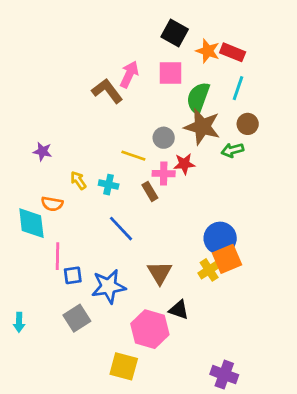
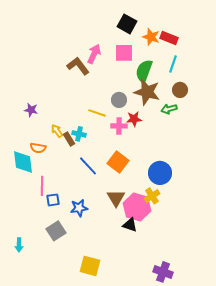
brown rectangle: (150, 191) -> (69, 139), moved
orange square: (227, 259) -> (118, 162), moved, turned -30
blue star: (109, 286) -> (79, 208), size x0.7
cyan arrow: (19, 322) -> (19, 245), moved
pink hexagon: (150, 329) -> (137, 207), moved

